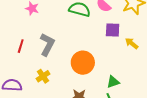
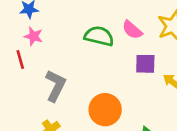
red line: (21, 46) -> (20, 60), moved, turned -32

